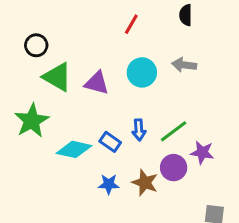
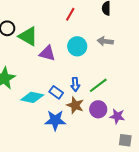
green triangle: (57, 77) -> (28, 36), moved
purple star: (202, 152) -> (117, 116), moved
brown star: (145, 183) -> (75, 105), moved
blue star: (109, 184) -> (55, 120), size x1.5

